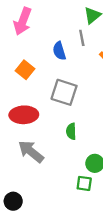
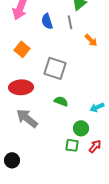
blue semicircle: (59, 51) -> (47, 21), moved
green semicircle: (71, 131) -> (61, 101), turned 112

